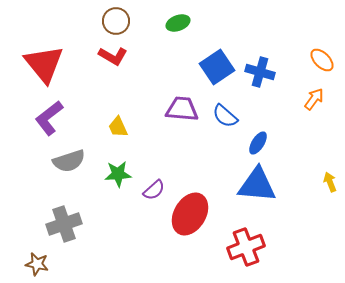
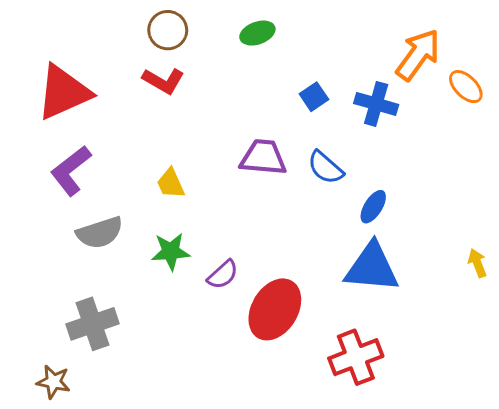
red triangle: (44, 64) -> (64, 92), turned 45
blue square: (217, 67) -> (314, 97), size x0.6
orange arrow: (314, 99) -> (418, 55), moved, size x1.6

